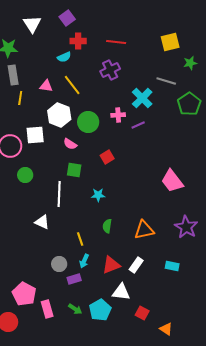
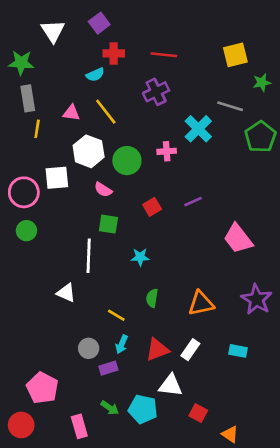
purple line: (138, 125) -> (193, 202), moved
green circle: (25, 175) -> (26, 231), moved
yellow line: (80, 239) -> (116, 315), turned -40
pink rectangle: (47, 309) -> (79, 426), moved
cyan pentagon: (100, 310) -> (143, 409), turned -30

